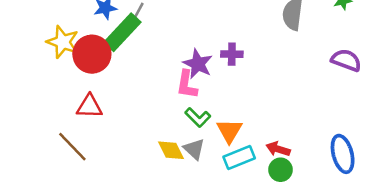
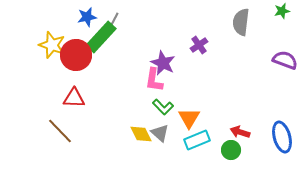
purple cross: (232, 54) -> (199, 45), moved, turned -36
red arrow: (278, 149) -> (240, 132), moved

